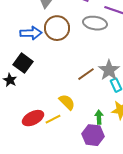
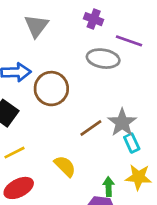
brown circle: (57, 28) -> (51, 89), moved
yellow line: (53, 119) -> (15, 153), moved

